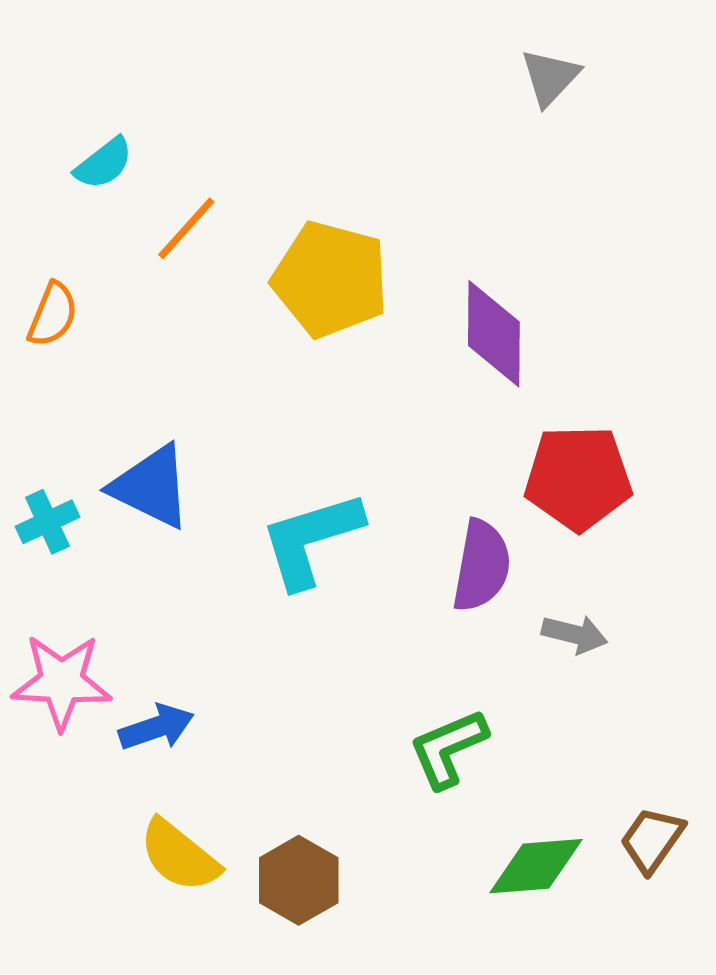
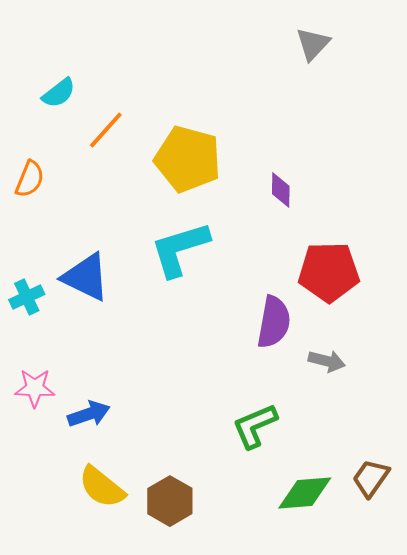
purple diamond: (494, 334) -> (281, 190), size x0.6
cyan L-shape: (311, 539) -> (180, 249), moved
pink star: (62, 682) -> (35, 388), size x0.7

